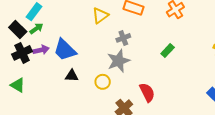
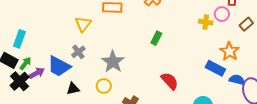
green arrow: (36, 29) -> (25, 63), moved
gray cross: (123, 38) -> (78, 52), moved
red semicircle: (147, 92) -> (170, 81), moved

